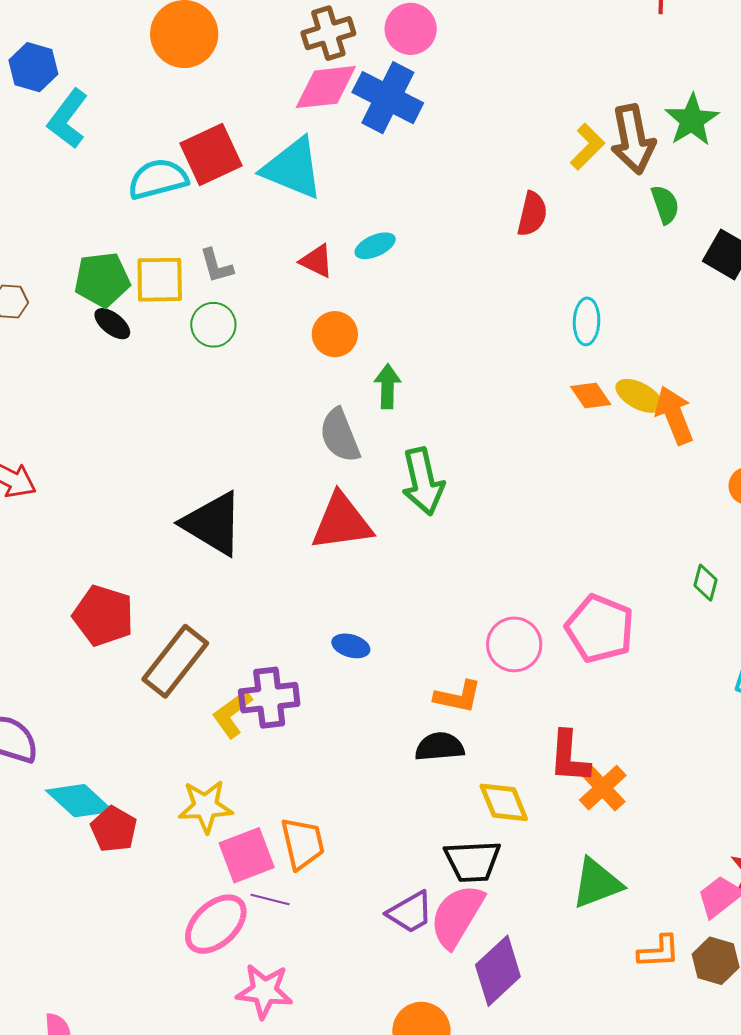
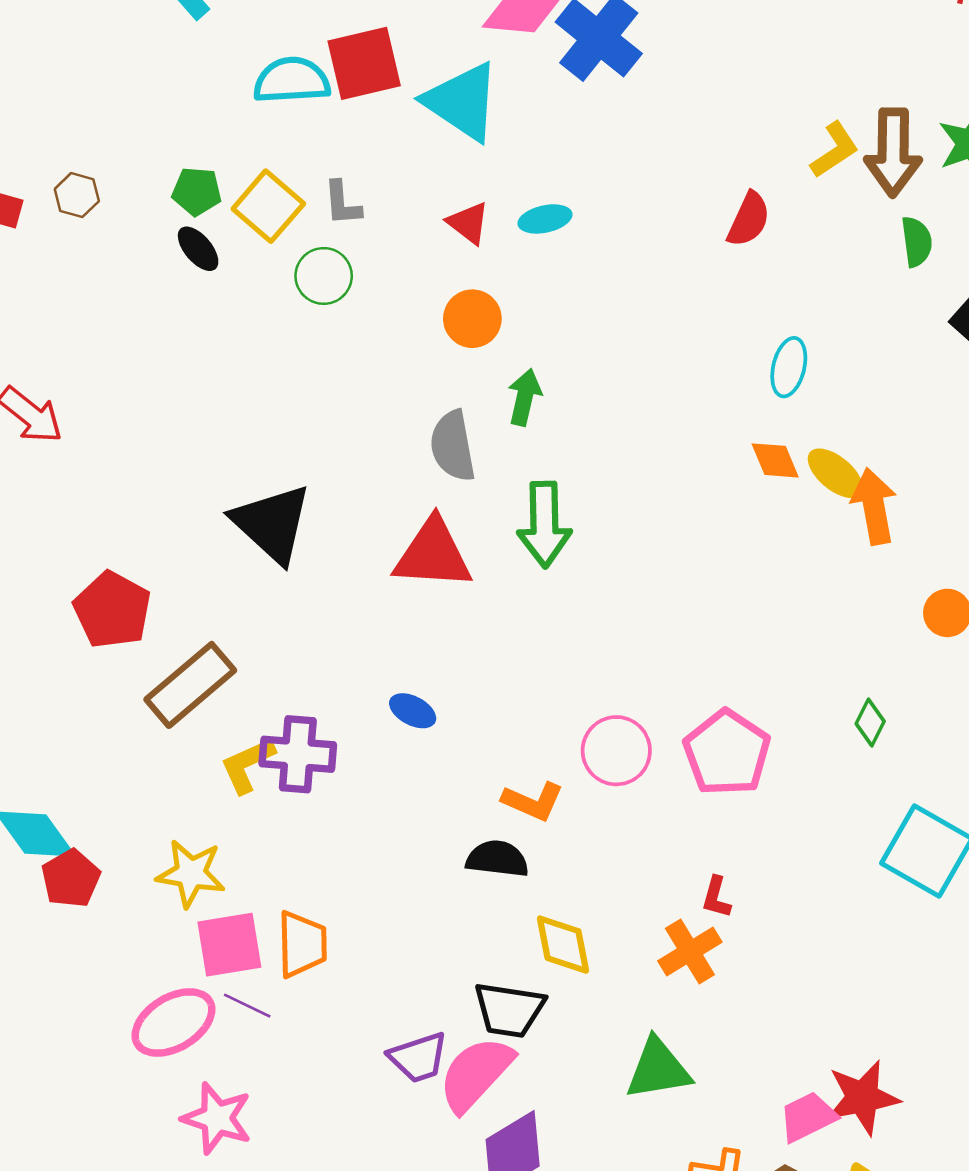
green pentagon: (102, 280) -> (197, 191), size x0.7
yellow square: (160, 280) -> (268, 206), turned 30
red L-shape: (569, 757) -> (716, 897), moved, size x0.6

